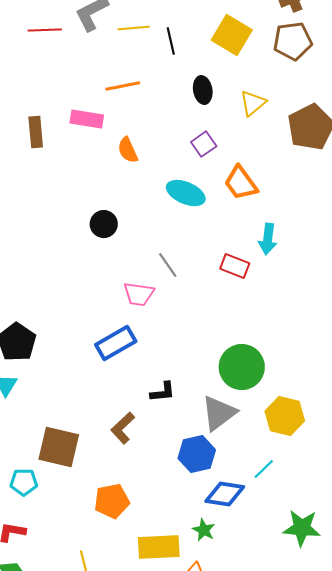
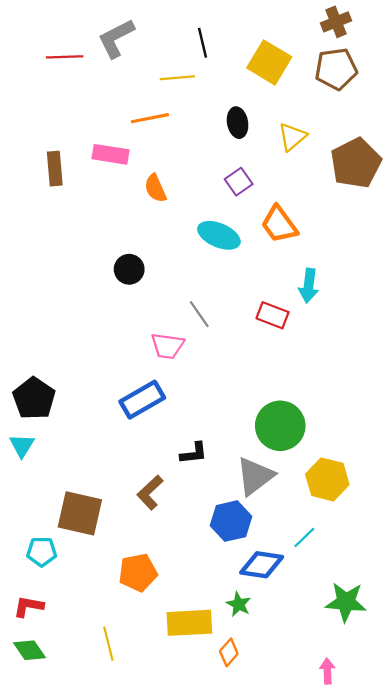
yellow line: (134, 28) -> (177, 78), moved
black line: (171, 41) -> (203, 43), moved

